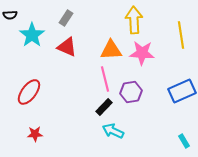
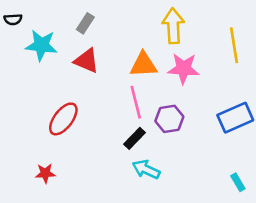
cyan star: (32, 35) -> (41, 45), turned -30
red ellipse: (29, 92) -> (63, 119), moved

